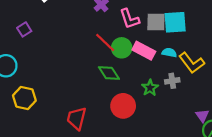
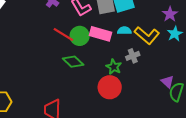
red circle: (123, 106) -> (110, 87), moved

